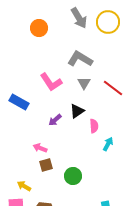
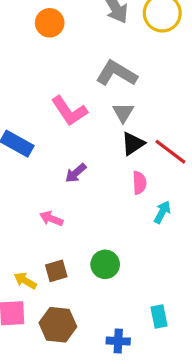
red line: (113, 88) -> (170, 152), moved
black triangle: (77, 111) -> (133, 144), moved
brown square: (46, 165) -> (56, 271), moved

